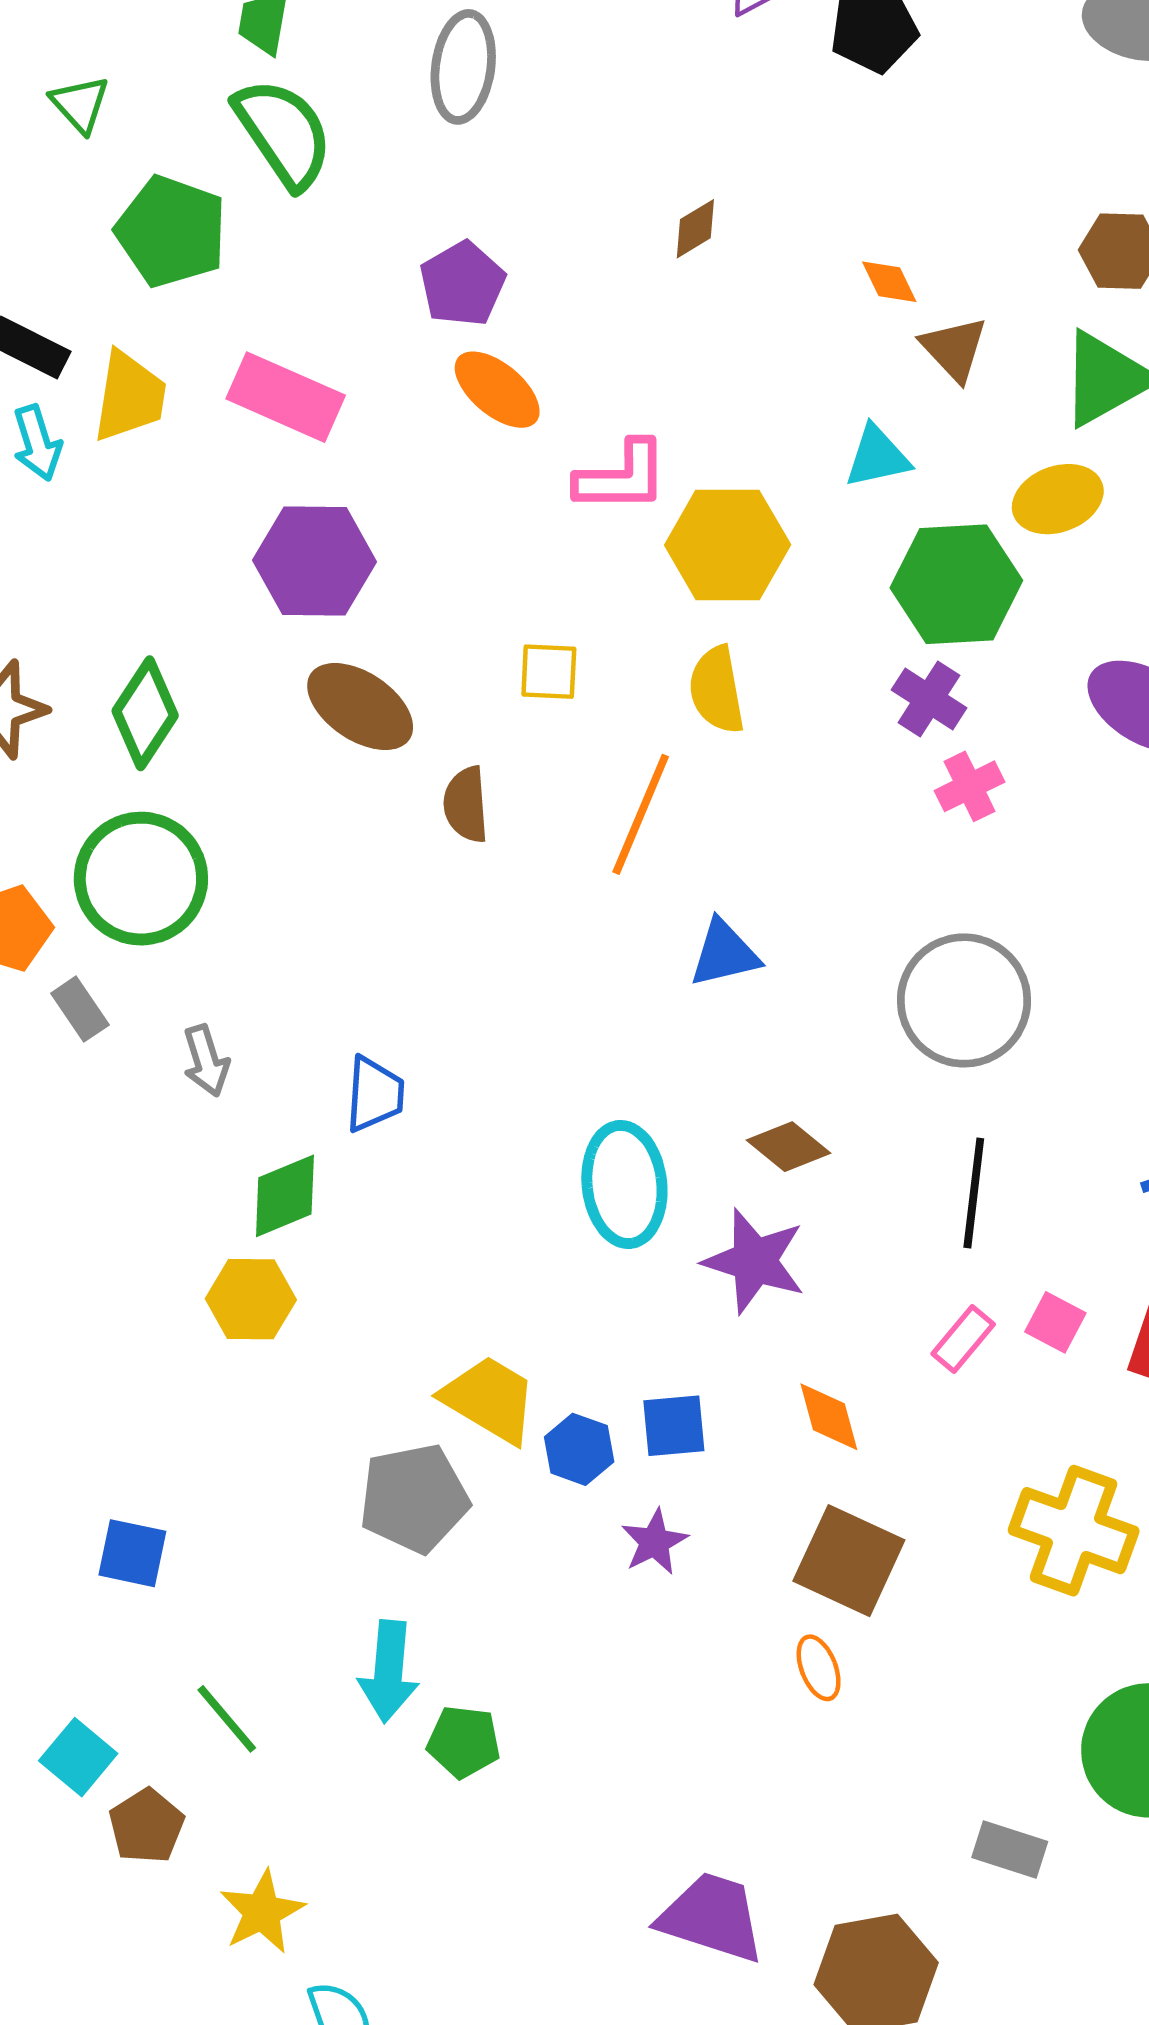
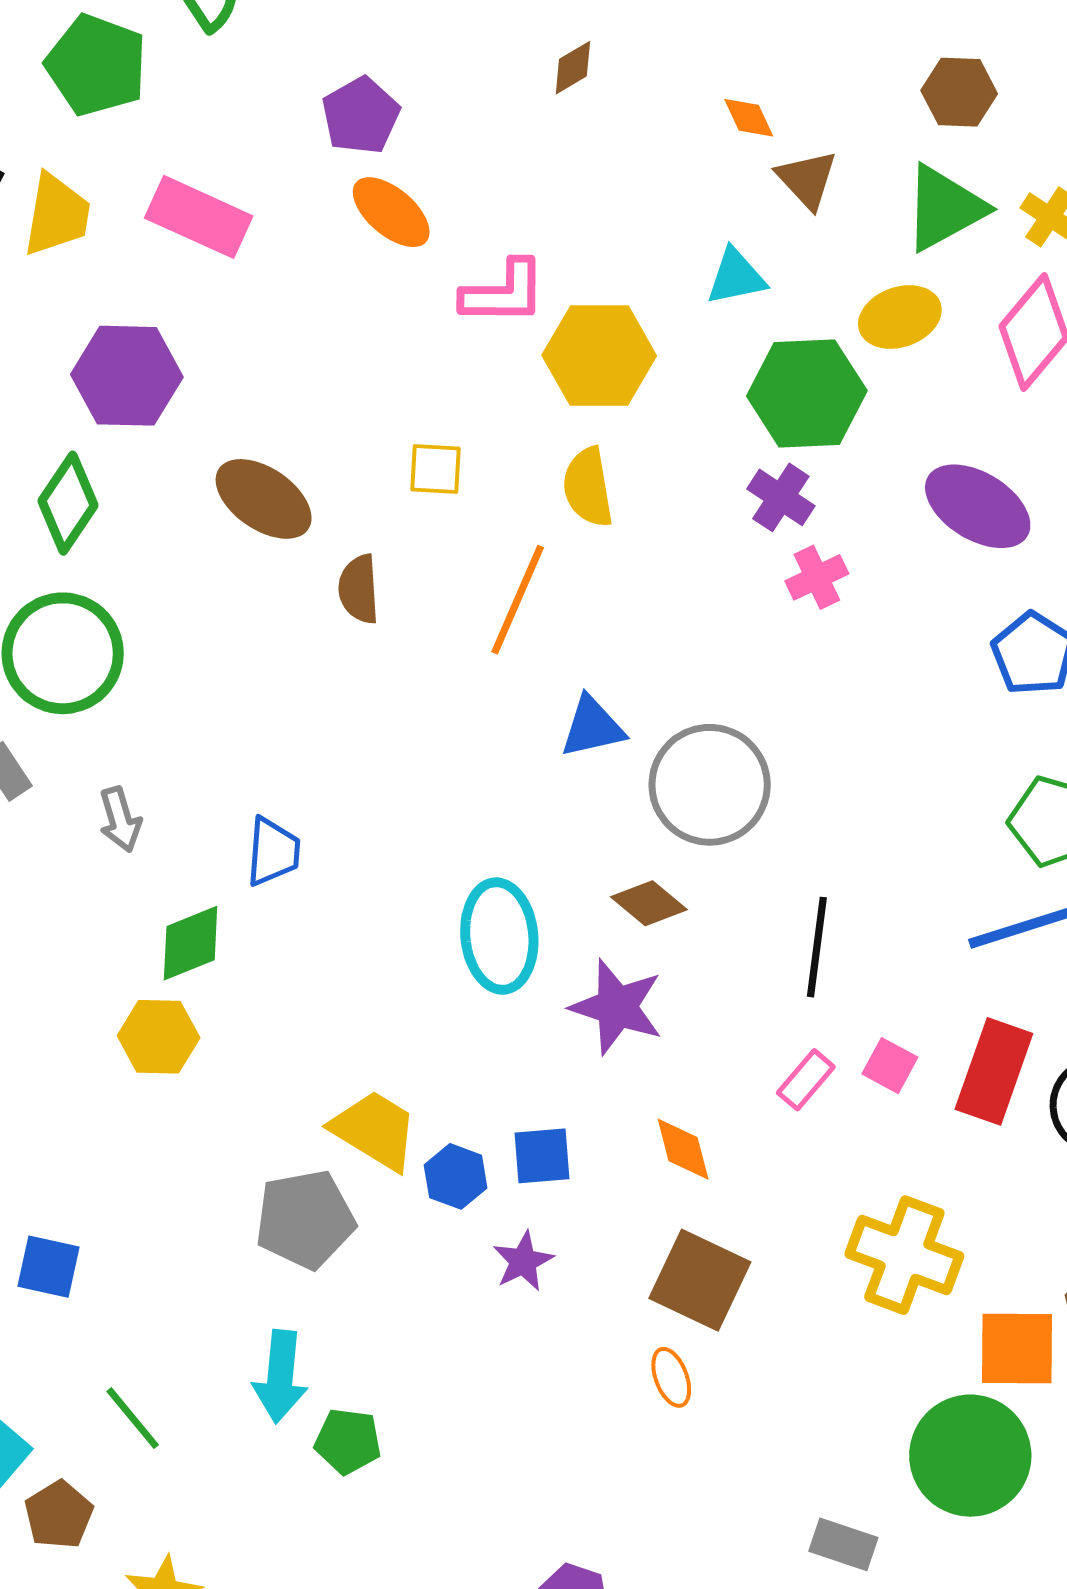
purple hexagon: (314, 561) -> (127, 376), moved
gray circle: (964, 1000) -> (710, 785), moved

